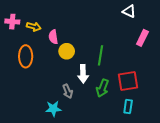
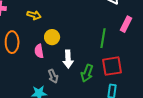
yellow arrow: (34, 27) -> (34, 15), moved
pink semicircle: (53, 37) -> (39, 51), moved
green line: (100, 55) -> (103, 38), moved

